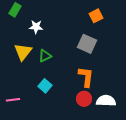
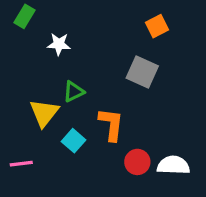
yellow triangle: (23, 52) -> (44, 113), moved
orange L-shape: (86, 77) -> (111, 124), moved

